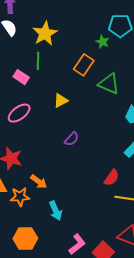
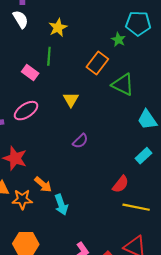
yellow star: (45, 33) -> (58, 28), size x0.7
yellow triangle: (61, 101) -> (71, 100), turned -35
cyan arrow: (56, 211) -> (61, 205), moved

